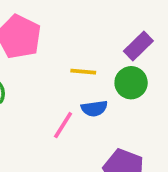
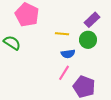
pink line: (63, 125) -> (64, 73), moved

